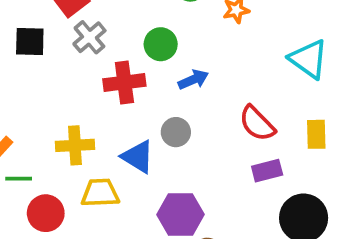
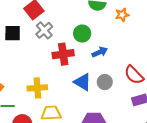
gray circle: (176, 132) -> (105, 82), moved
blue triangle: (138, 157) -> (83, 82), moved

